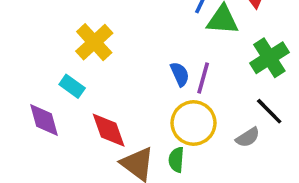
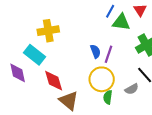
yellow cross: (94, 42) -> (48, 31), turned 30
cyan rectangle: (72, 86) -> (34, 55), size x1.5
green semicircle: (176, 160) -> (108, 97), moved

